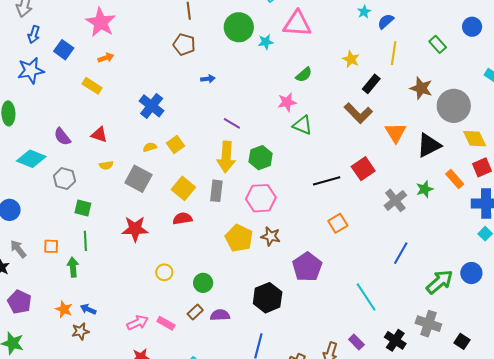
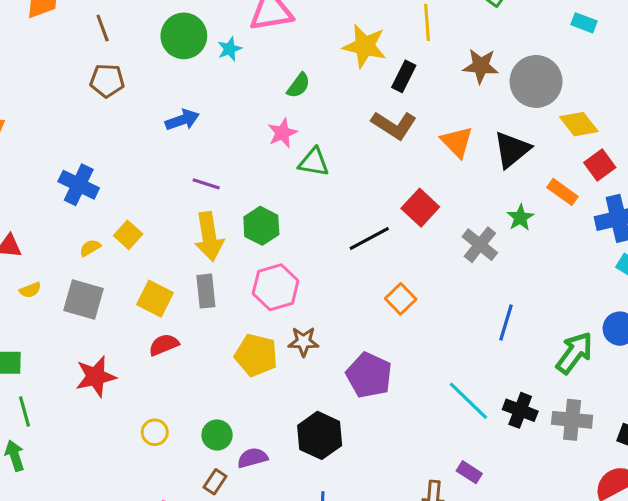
yellow star: (351, 59) -> (365, 46), size x1.6
blue arrow: (208, 79) -> (182, 120), moved, size x1.5
purple semicircle: (220, 315) -> (252, 458), moved
black cross: (395, 340) -> (520, 410), moved

